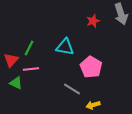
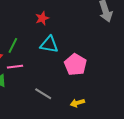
red star: (93, 21) -> (42, 18), moved
gray line: (72, 89) -> (43, 94), moved

